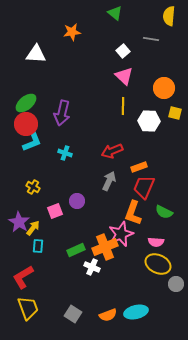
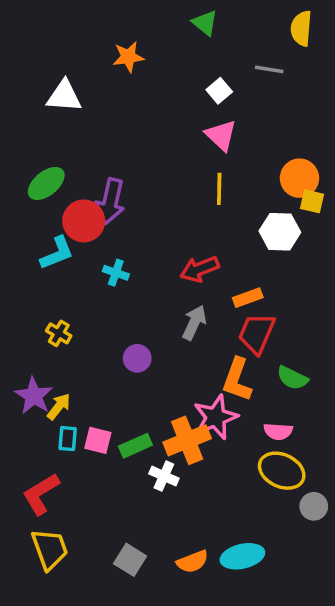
orange circle: (164, 88) -> (299, 178), moved
white hexagon: (149, 121) -> (280, 232), moved
red circle: (26, 124) -> (84, 221), moved
pink square: (55, 211) -> (98, 440), moved, turned 35

